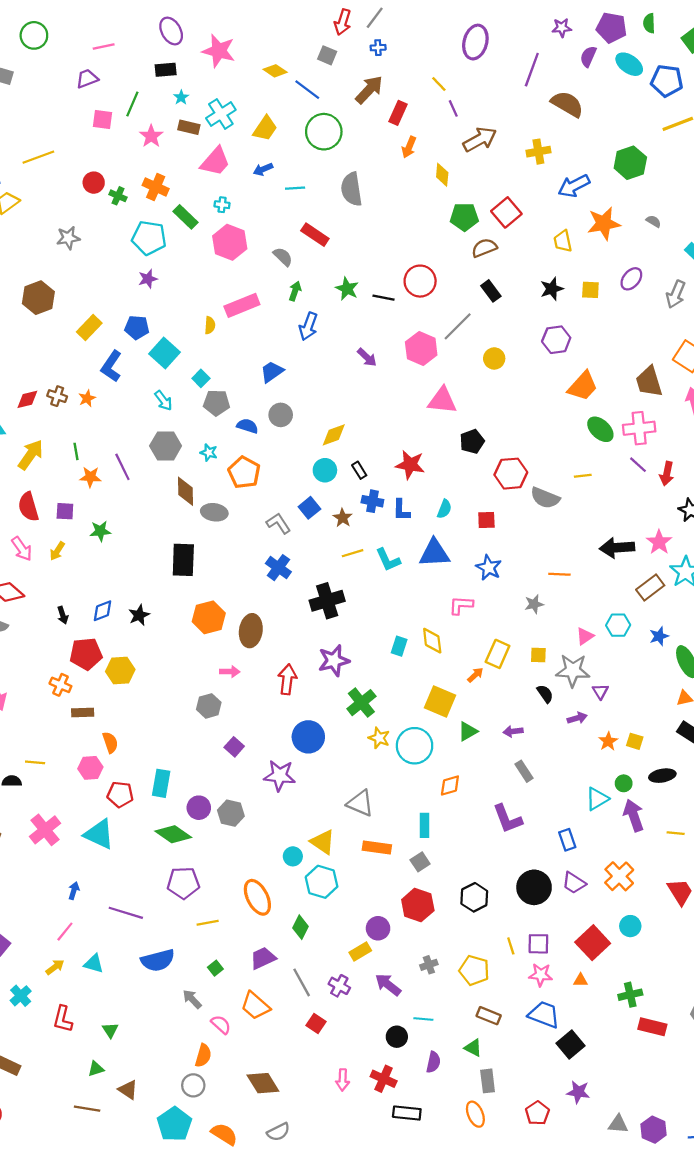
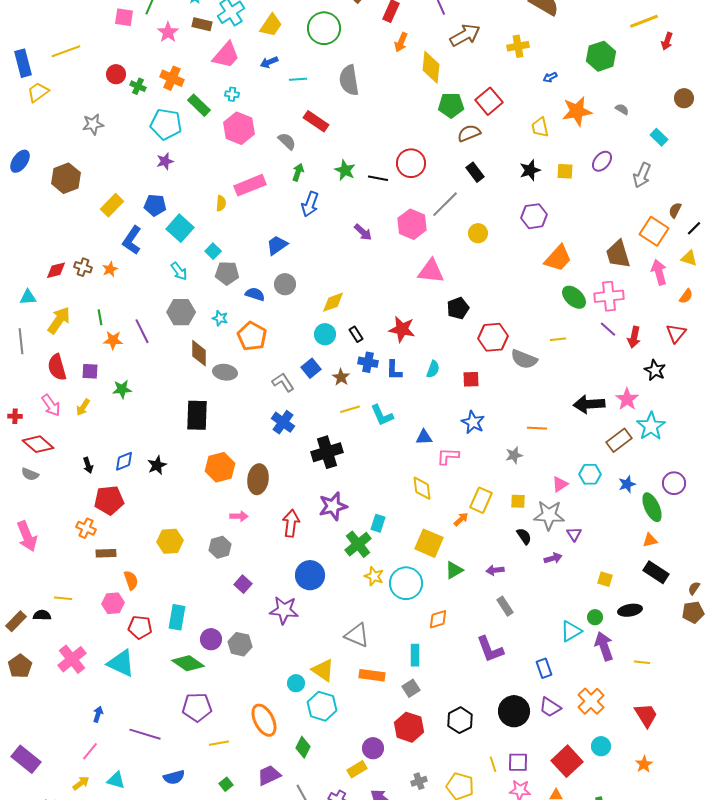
yellow diamond: (442, 175) -> (431, 67), size x1.5
blue arrow: (574, 186) -> (550, 77), size x0.5
blue triangle: (434, 553) -> (424, 437), moved, size x0.6
cyan rectangle: (399, 646) -> (378, 523), moved
yellow hexagon: (120, 670) -> (170, 541), moved
orange star: (608, 741) -> (644, 764), moved
blue semicircle: (158, 960) -> (174, 777), size x0.7

